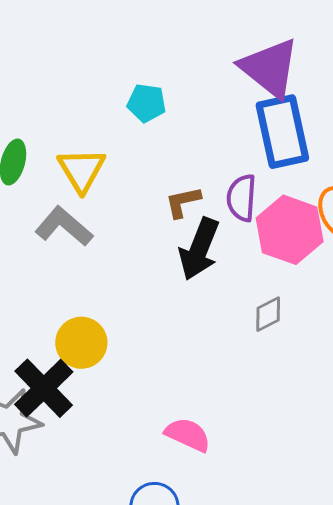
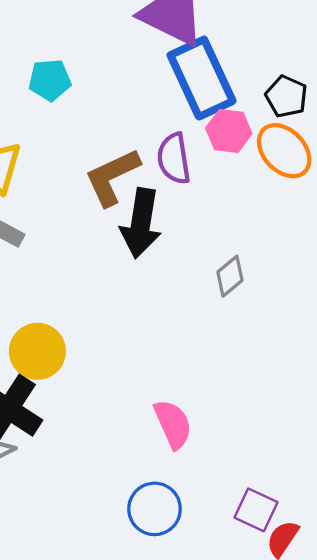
brown L-shape: (183, 202) -> (112, 177), size x1.5
pink hexagon: (290, 230) -> (229, 131), moved, size x0.6
pink semicircle: (188, 435) -> (173, 424), turned 54

